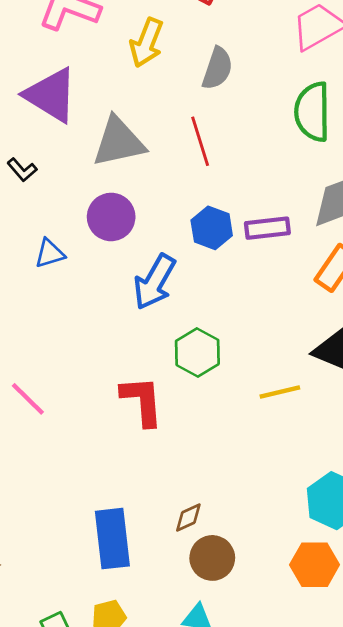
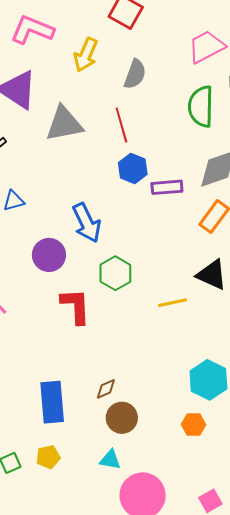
purple circle: (111, 217) -> (49, 255), moved
blue hexagon: (212, 228) -> (133, 168), moved
blue arrow: (154, 282) -> (87, 223), turned -57
orange hexagon: (315, 565) -> (193, 425), size x0.7

